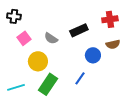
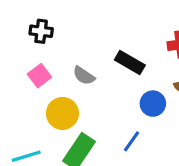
black cross: (14, 16) -> (41, 31), moved
black rectangle: (79, 30) -> (130, 62), turned 54

